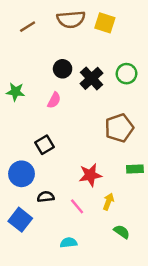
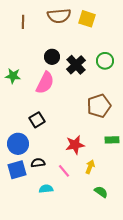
brown line: (28, 27) -> (23, 22), turned -56
pink semicircle: (54, 100) -> (45, 83), size x1.6
blue square: (20, 220) -> (17, 170), moved, turned 36
cyan semicircle: (69, 243) -> (46, 189), moved

